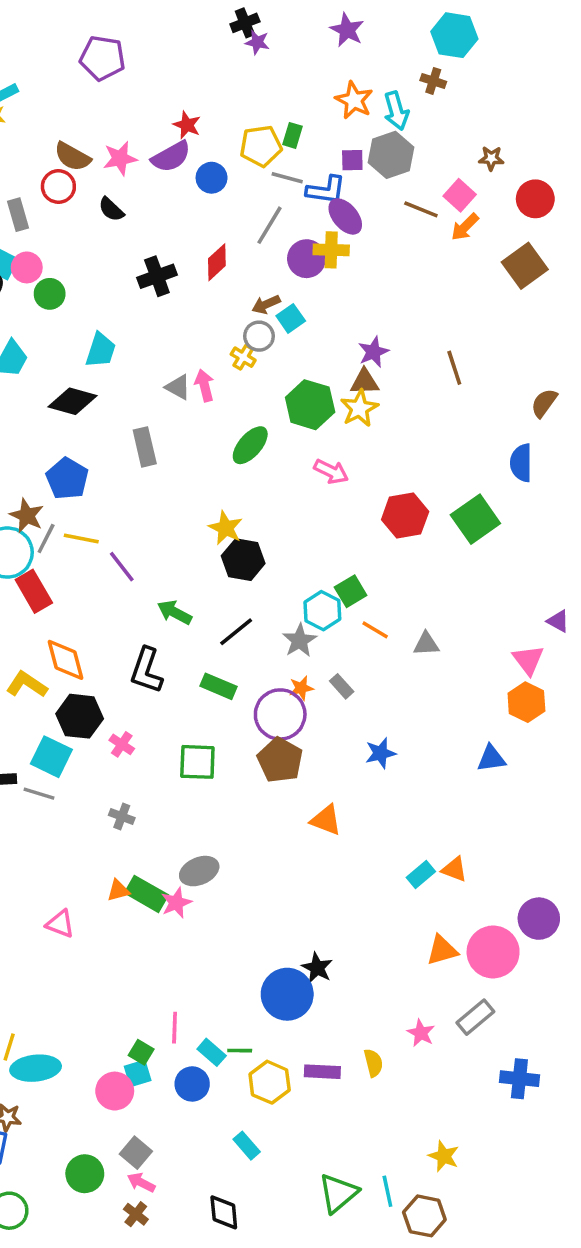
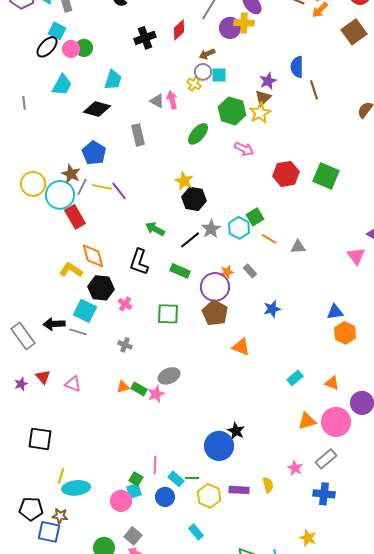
pink circle: (27, 267) -> (71, 49), moved
cyan square: (291, 318) -> (219, 75), moved, turned 35
brown triangle: (365, 382) -> (263, 98), turned -42
blue semicircle: (521, 463) -> (297, 67), moved
green square: (475, 519) -> (326, 176), turned -32
purple line: (122, 567) -> (119, 191), moved
gray star: (299, 641) -> (211, 229), moved
orange hexagon: (526, 702) -> (345, 333), moved
orange triangle: (454, 869) -> (332, 383), moved
green rectangle: (146, 894) -> (139, 389), size x0.7
pink triangle: (60, 924) -> (73, 384), moved
blue cross: (519, 1079) -> (324, 494), moved

